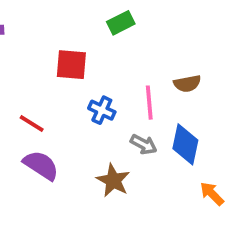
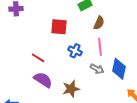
brown semicircle: (187, 84) -> (99, 23), moved, turned -56
brown star: (113, 180) -> (71, 89), moved, turned 30

